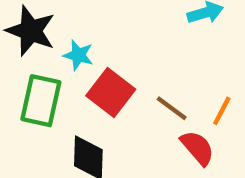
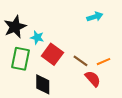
black star: (31, 31) -> (15, 27), turned 30
orange line: (222, 111) -> (103, 62), turned 40

